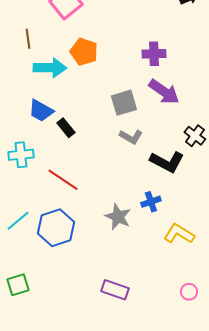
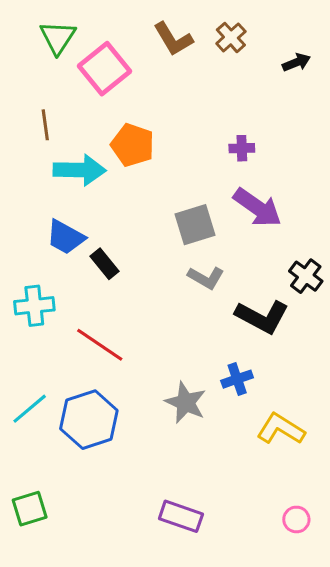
purple cross: (154, 54) -> (242, 148), size x0.7

